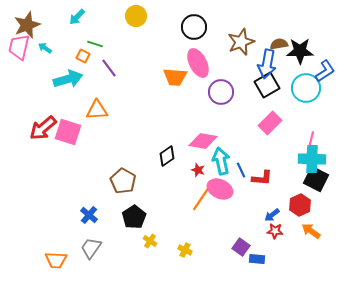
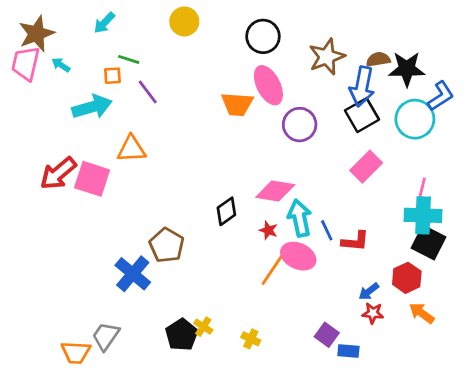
orange square: (83, 56) -> (112, 76), turned -32
blue cross: (89, 215) -> (133, 274), moved, size x1.5
black pentagon: (134, 217) -> (182, 335), moved
gray trapezoid: (91, 248) -> (106, 336), moved

